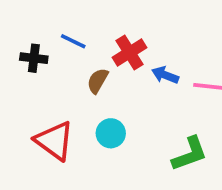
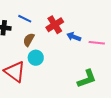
brown semicircle: (98, 81) -> (29, 40), moved
cyan circle: (111, 133) -> (36, 58), moved

